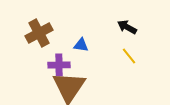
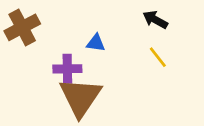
brown cross: (39, 33) -> (22, 27), moved

